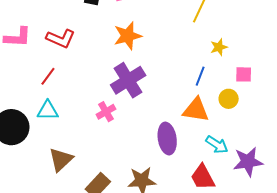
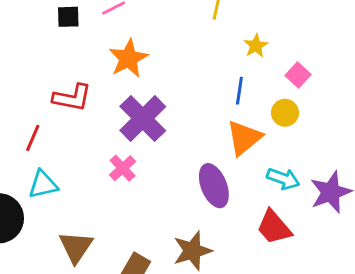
red L-shape: (61, 39) -> (72, 98), moved
pink square: (244, 74) -> (298, 75), turned -36
orange triangle: (196, 110) -> (244, 138), turned -36

